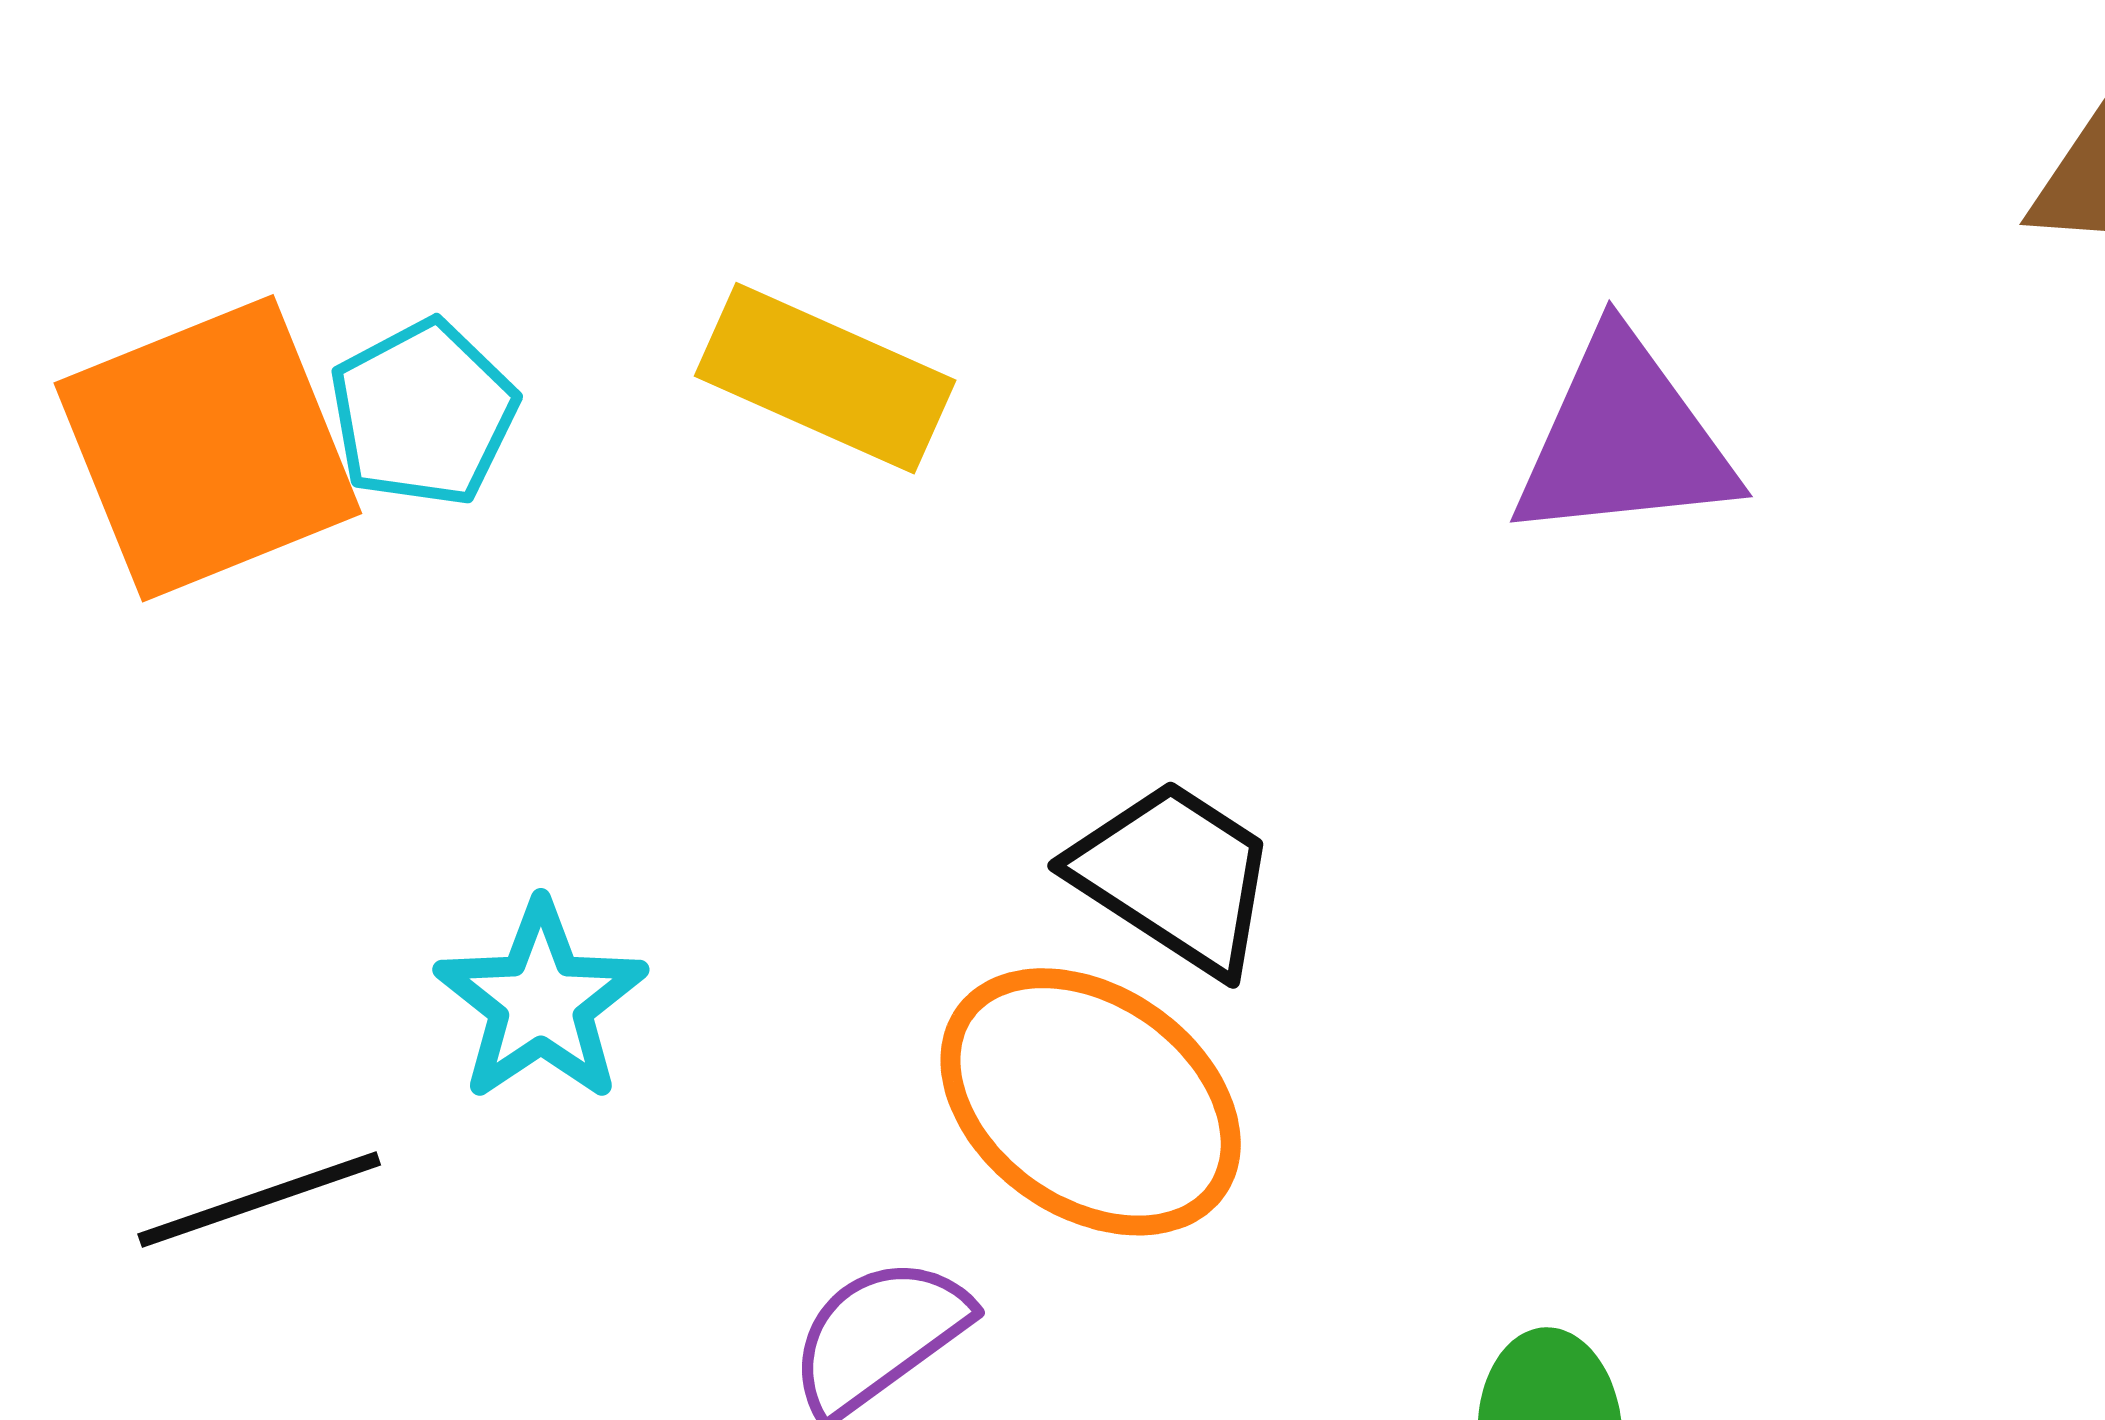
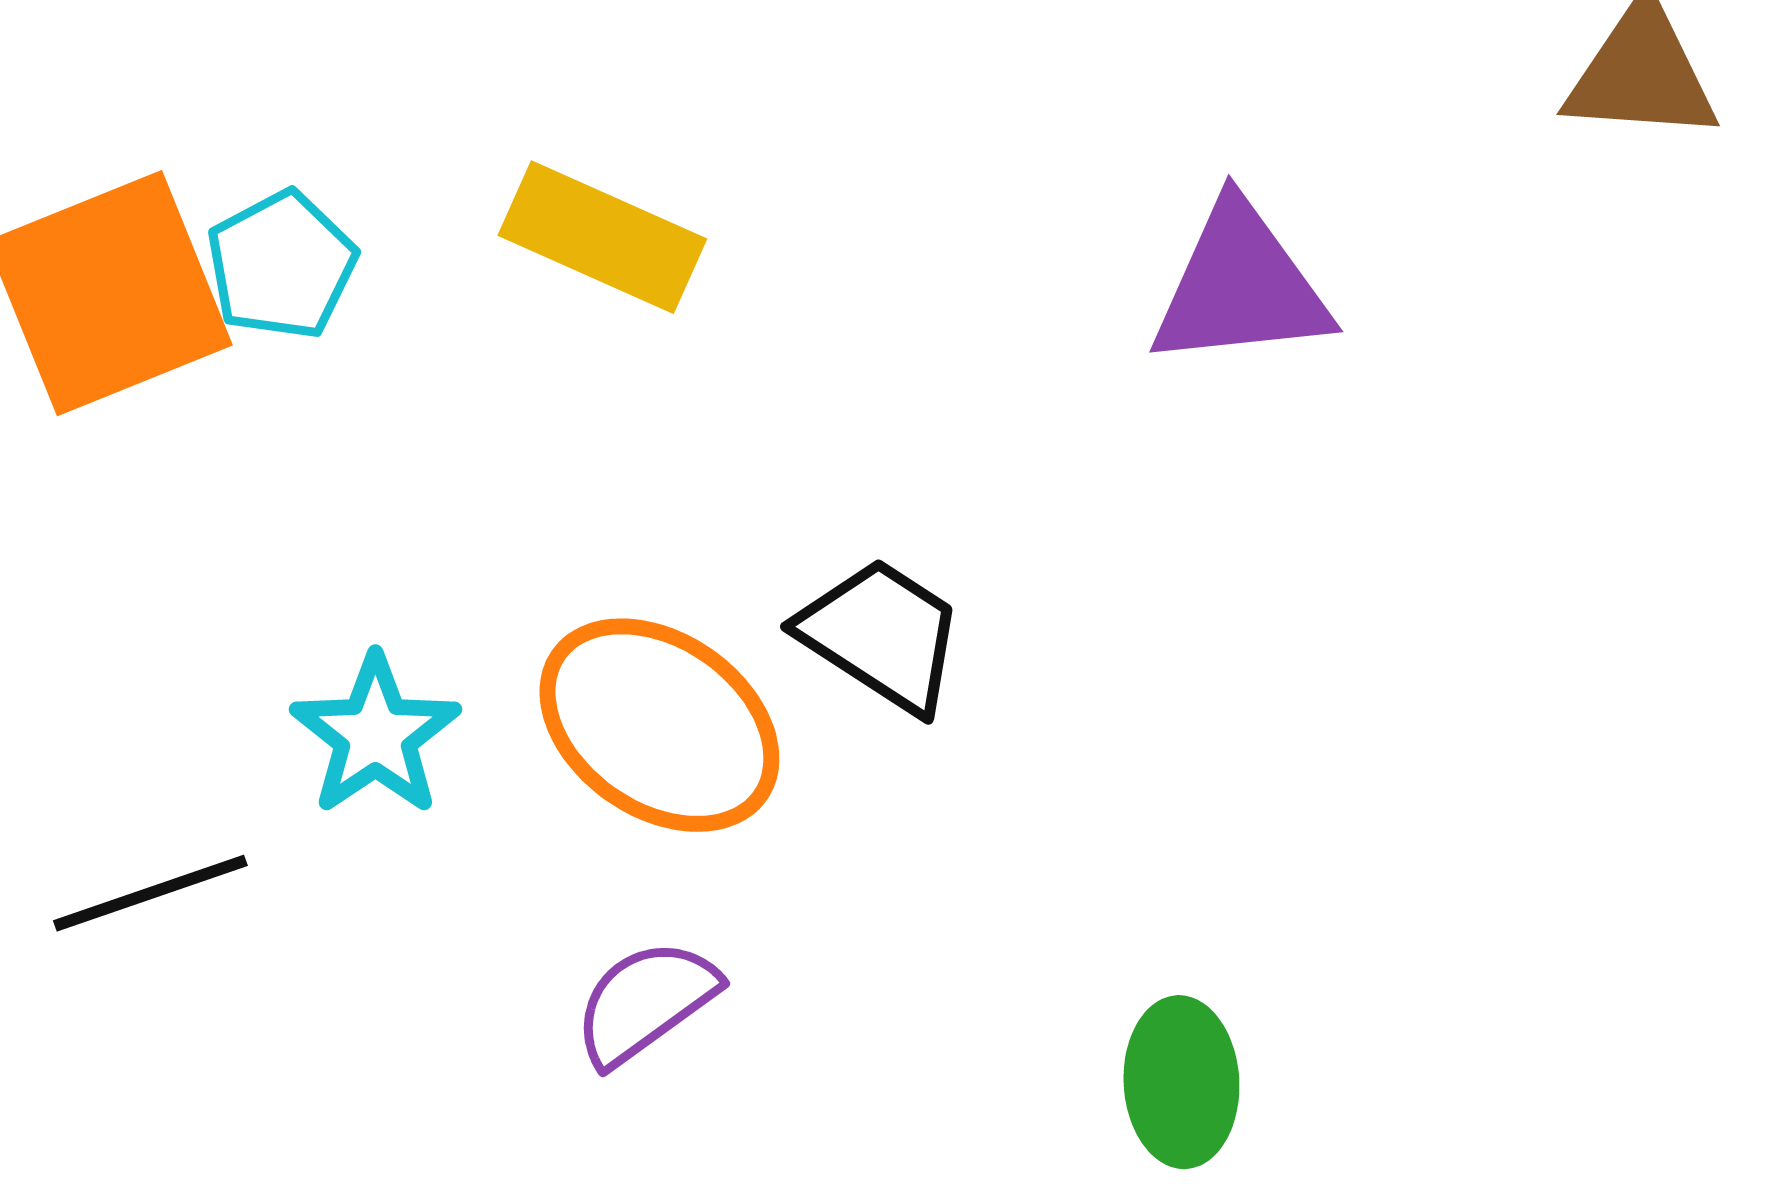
orange ellipse: (1091, 1102) -> (659, 725), moved

